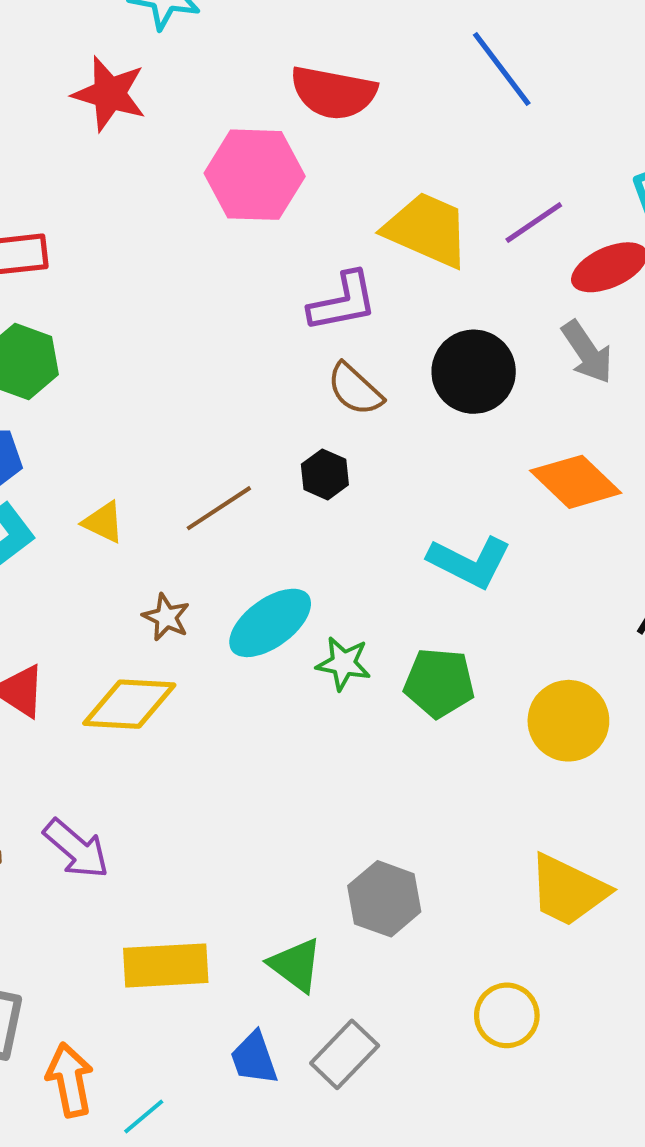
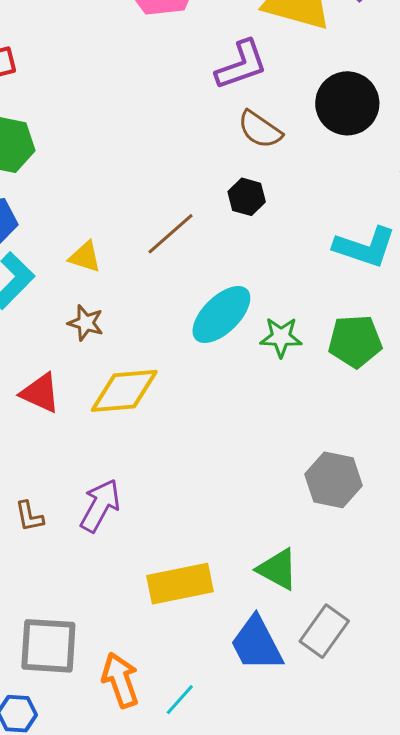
brown star: (166, 617) -> (86, 323), moved
purple arrow: (76, 849) -> (100, 506), turned -94
gray hexagon: (384, 899) -> (334, 480), moved
blue trapezoid: (254, 1058) -> (256, 644), size x1.4

